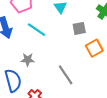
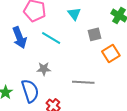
gray line: (66, 75) -> (83, 82), turned -50

